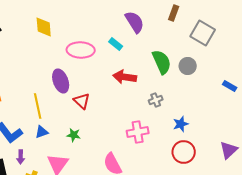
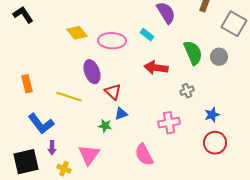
yellow diamond: (44, 27) -> (77, 33), moved, turned -35
yellow line: (38, 106) -> (69, 97), turned -60
blue triangle: (42, 132) -> (121, 114), moved

